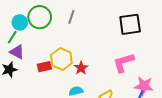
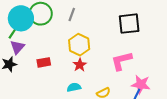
cyan circle: (20, 22) -> (21, 18), size x1.6
purple triangle: (17, 52) -> (17, 47), turned 42
yellow hexagon: (61, 59) -> (79, 45), moved

